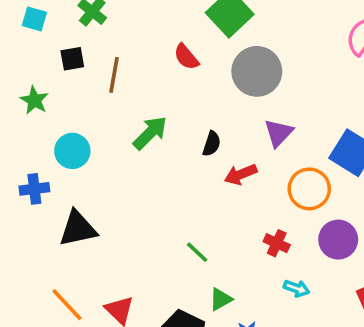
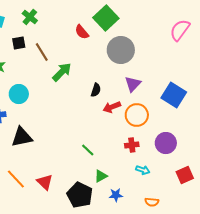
red semicircle: (186, 57) -> (82, 32), moved
brown line: (114, 75) -> (42, 52), turned -42
green arrow: (150, 133) -> (62, 72), moved
orange circle: (309, 189) -> (137, 115), moved
red cross: (277, 243) -> (132, 145), turned -32

